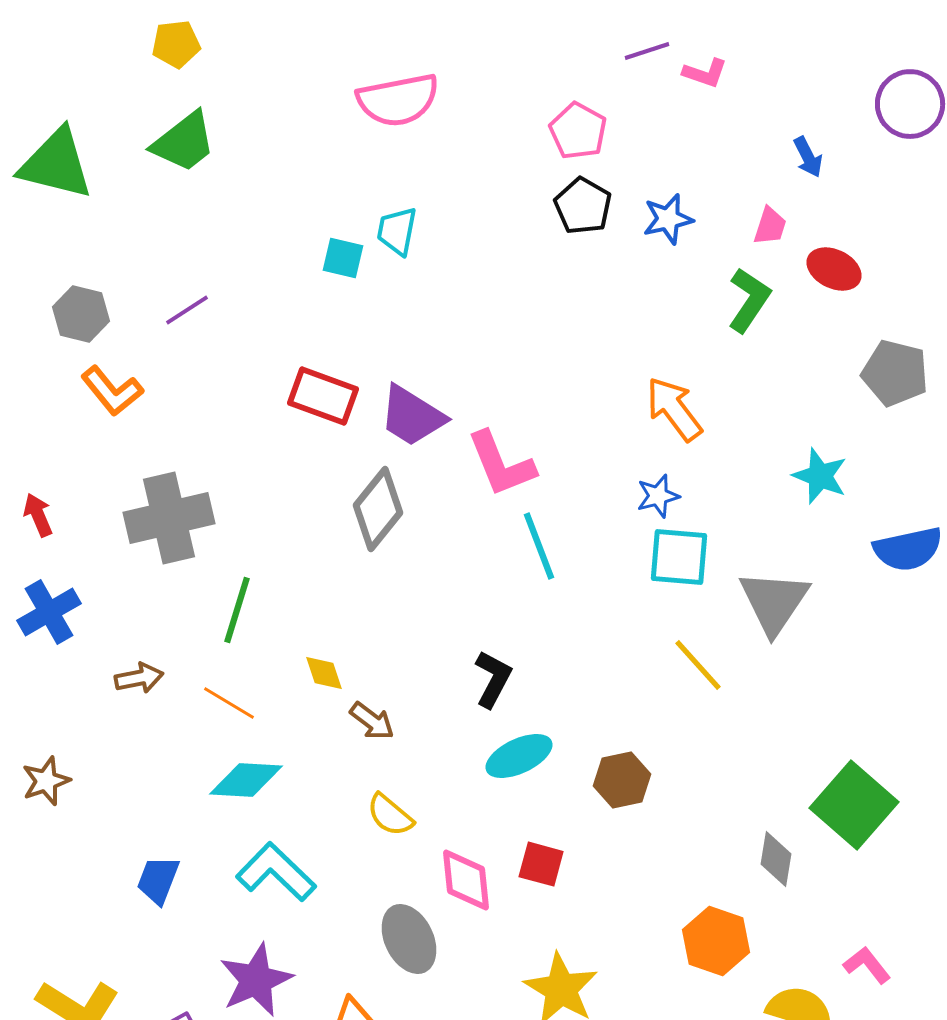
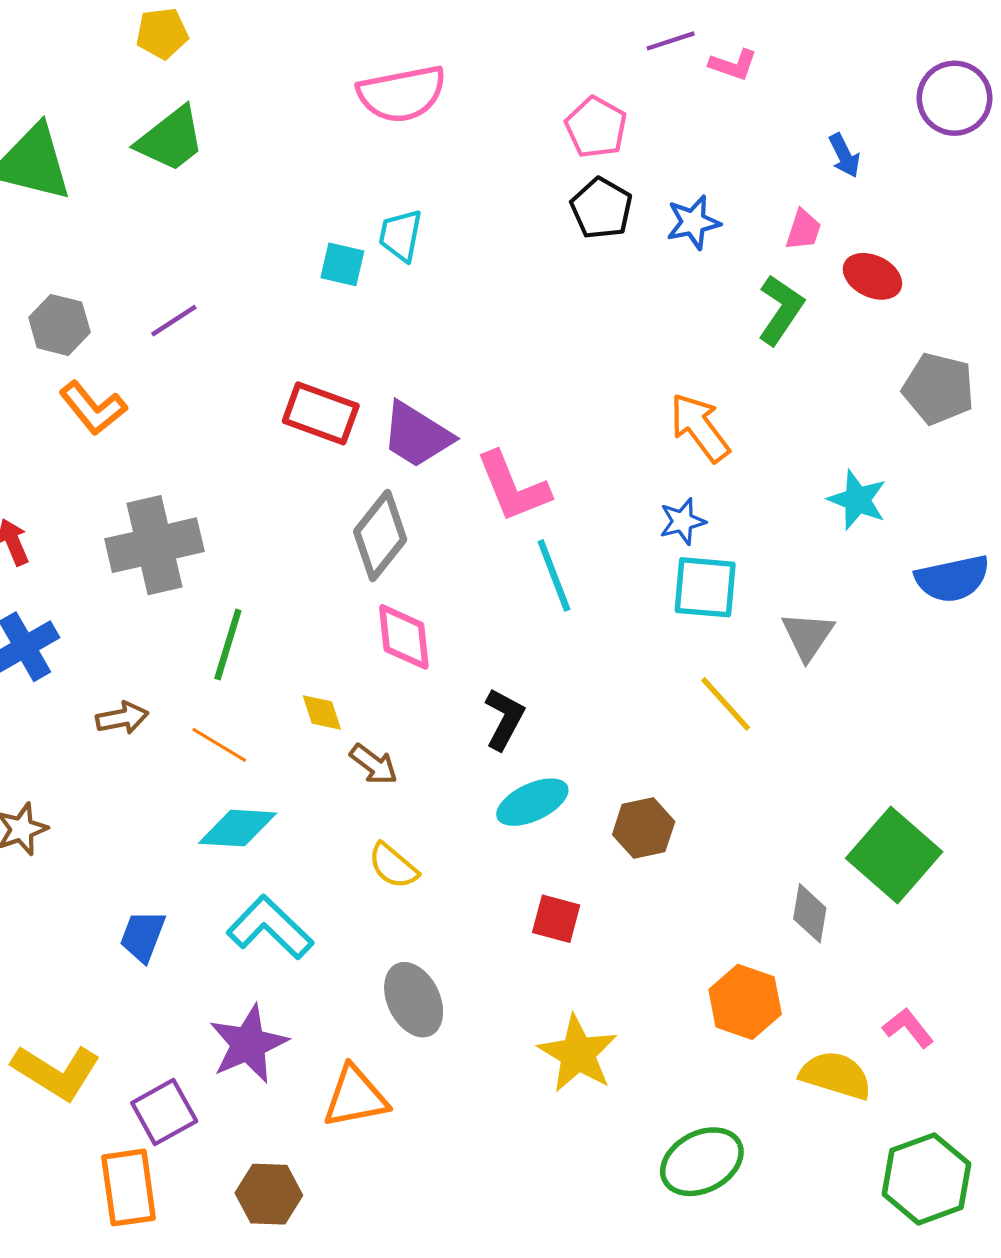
gray triangle: (774, 602) -> (808, 636), size x0.7
pink diamond: (466, 880) -> (404, 637), moved

